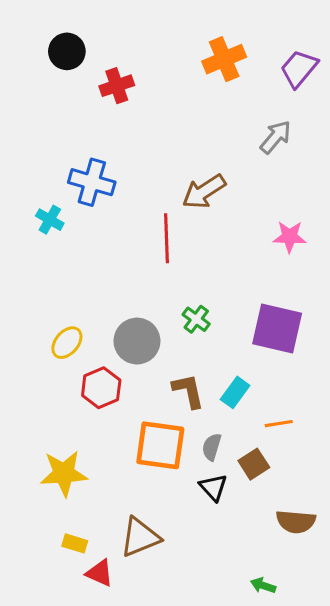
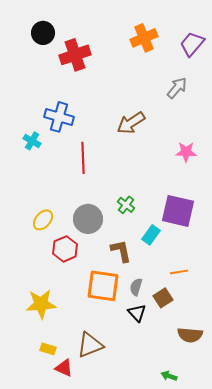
red cross: (117, 86) -> (75, 55), size x1.4
red line: (167, 238) -> (83, 158), moved
cyan rectangle: (235, 392) -> (151, 235), moved

